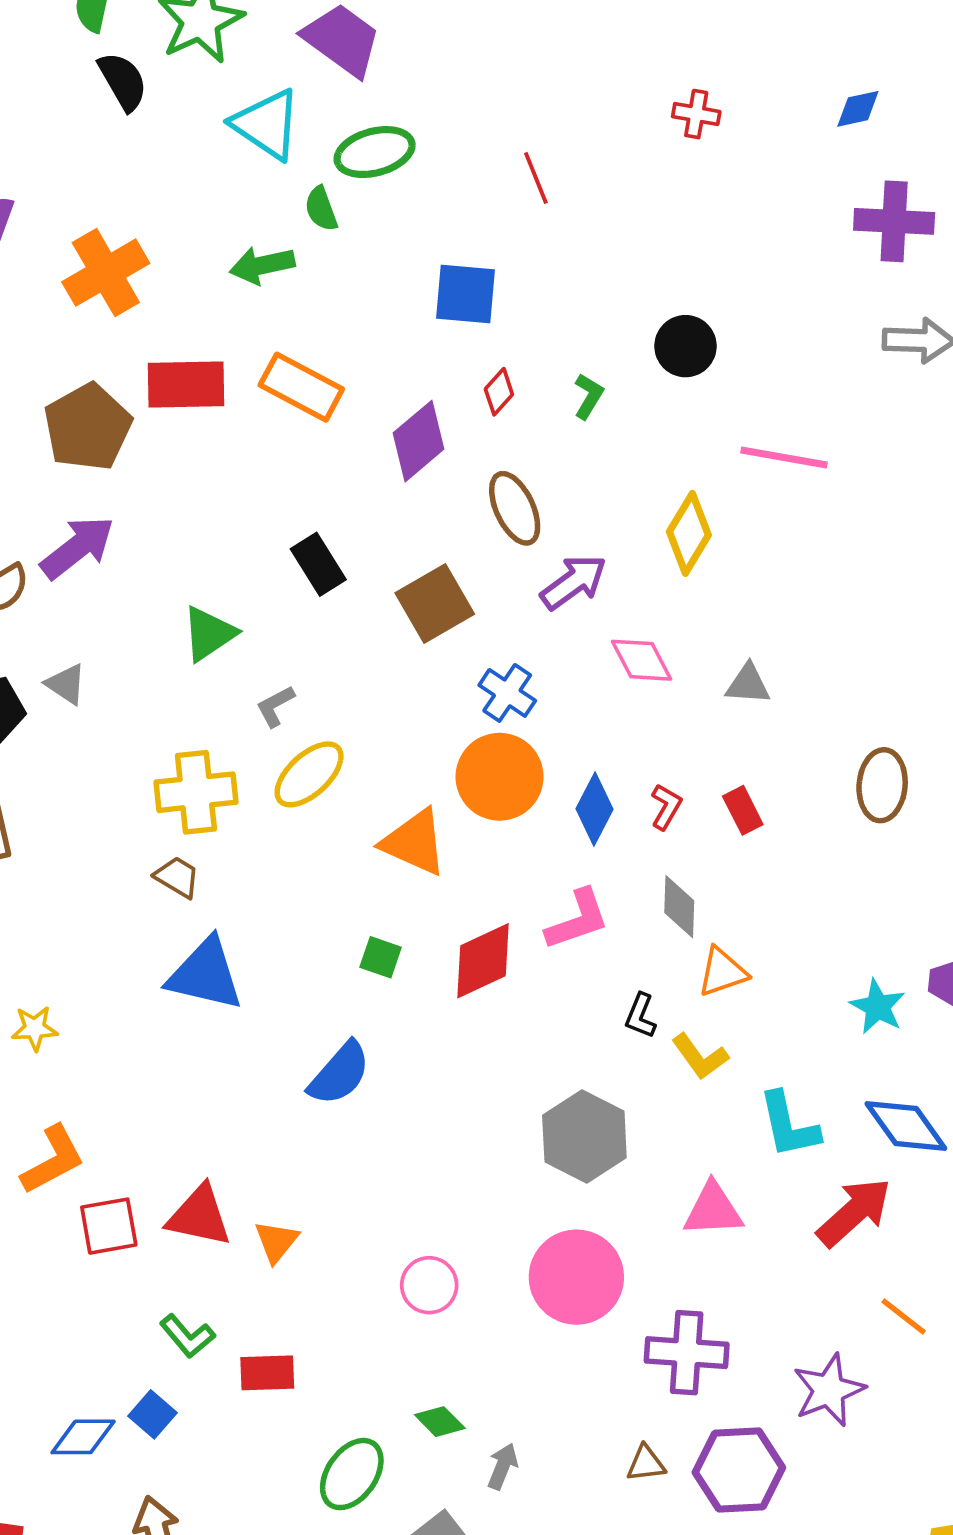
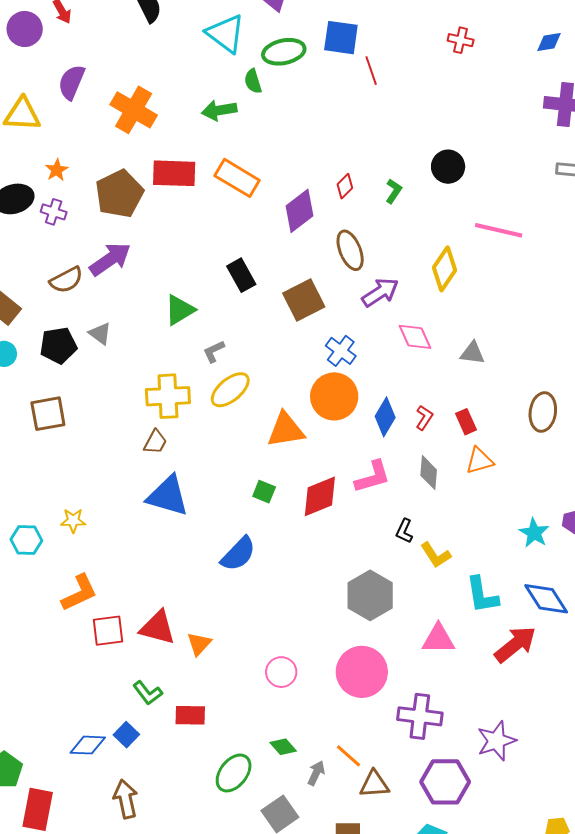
orange cross: (106, 273) -> (134, 110), turned -33
blue square: (465, 294) -> (341, 38), moved
orange triangle: (414, 842) -> (286, 430), turned -36
brown trapezoid: (177, 877) -> (155, 442), turned 84
orange triangle: (722, 972) -> (479, 461), moved
orange line: (904, 1316) -> (348, 756), moved
brown triangle: (646, 1463) -> (374, 784), moved, size x1.4

